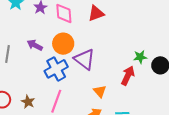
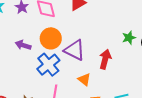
red arrow: (128, 76) -> (105, 59), moved
orange triangle: (100, 91) -> (84, 79), moved

